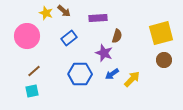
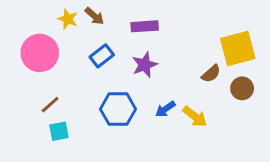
brown semicircle: (117, 36) -> (211, 74), moved, turned 32
purple star: (104, 53) -> (145, 65), moved, turned 30
yellow arrow: (132, 79) -> (195, 116), turned 84
cyan square: (32, 91) -> (59, 131), moved

